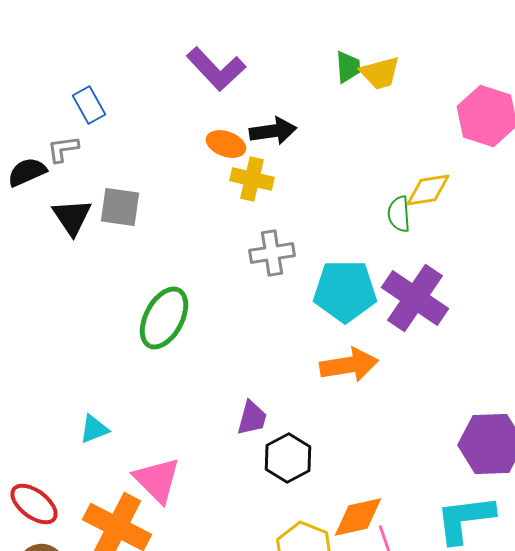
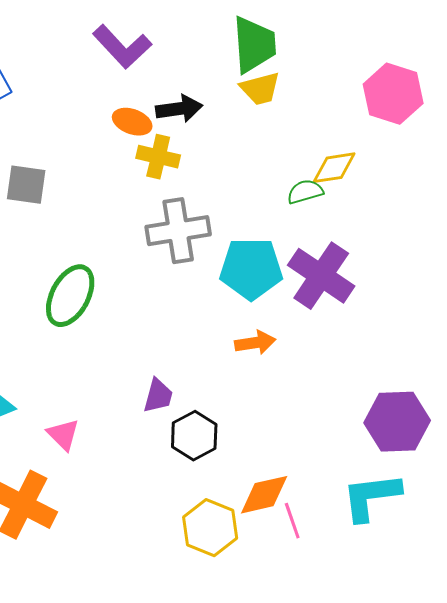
green trapezoid: (348, 67) -> (254, 45), size x1.8
yellow trapezoid: (380, 73) -> (260, 89), moved
green semicircle: (399, 214) -> (305, 192), turned 78
gray cross: (272, 253) -> (178, 231), size x1.4
orange arrow: (349, 365) -> (255, 343), size x0.7
pink triangle: (157, 480) -> (63, 435), moved, size x0.7

